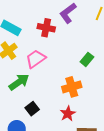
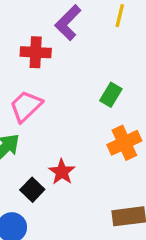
orange cross: (72, 87) -> (124, 143), moved
red star: (68, 114) -> (62, 172), moved

